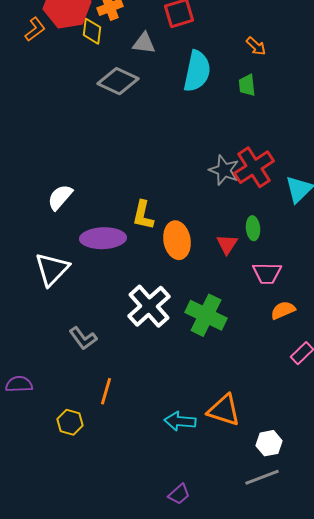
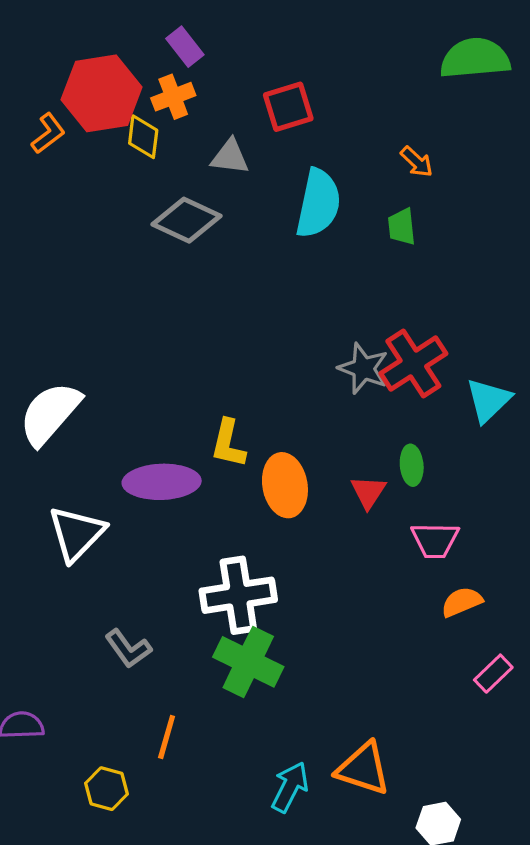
white semicircle: (60, 197) -> (50, 413), moved, size x1.5
white cross: (149, 306) -> (238, 595), turned 33
green cross: (206, 315) -> (248, 662), moved
cyan arrow: (180, 421) -> (290, 787), turned 112

